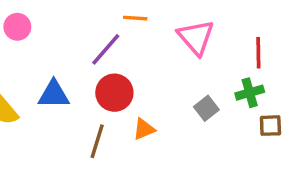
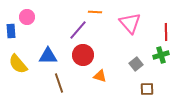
brown square: (270, 126) -> (147, 89), moved
orange triangle: (144, 129) -> (100, 76), turned 40
brown line: (97, 141) -> (59, 83), moved, turned -36

